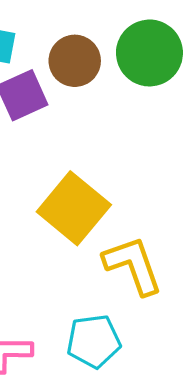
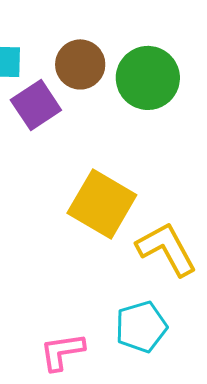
green circle: (149, 53) -> (148, 78), moved

